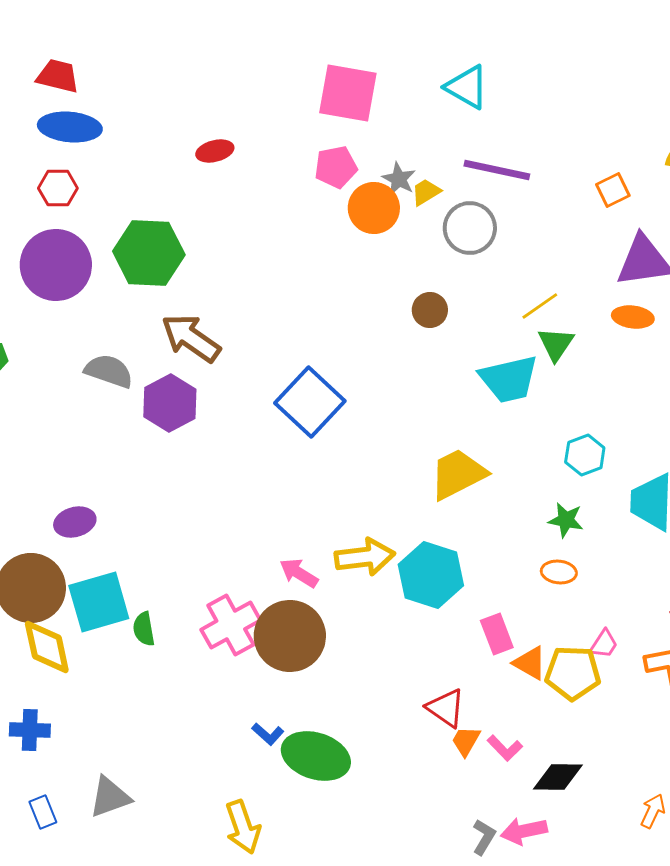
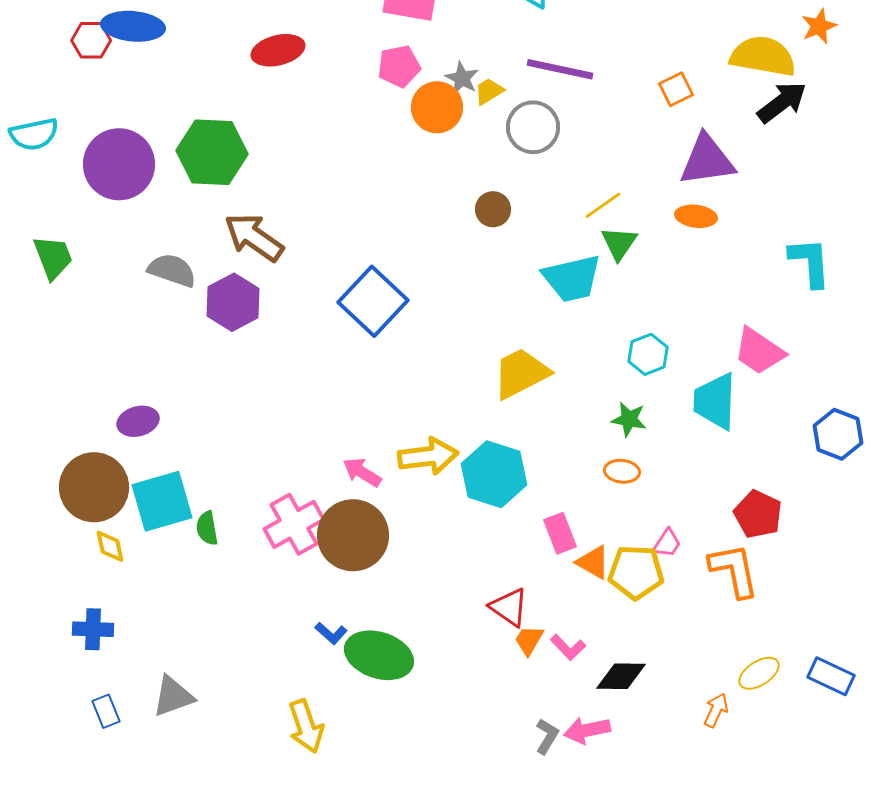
red ellipse: (215, 151) -> (278, 50), size x1.4
red hexagon: (58, 188) -> (91, 40), moved
yellow diamond: (47, 647) -> (110, 546), size x0.6

